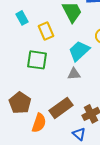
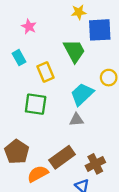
orange semicircle: (39, 123) -> (38, 174), turned -138

